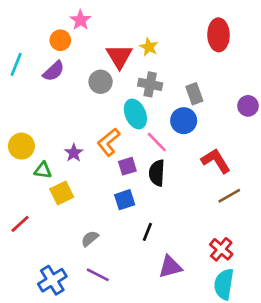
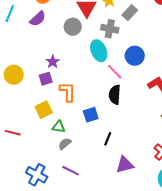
gray rectangle: (194, 94) -> (130, 13), moved, turned 63
orange L-shape: (109, 142) -> (68, 92), moved, turned 130
purple star: (74, 153) -> (53, 62), moved
purple square: (127, 166) -> (46, 79), moved
green triangle: (43, 170) -> (59, 127), moved
red line: (20, 224) -> (13, 133), turned 56
blue cross: (52, 280) -> (37, 175), turned -30

